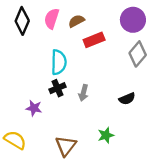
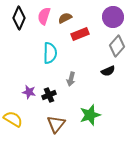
black cross: (58, 88) -> (49, 95), moved
black semicircle: (127, 99) -> (108, 71), moved
green star: (106, 135) -> (90, 115), size x1.5

